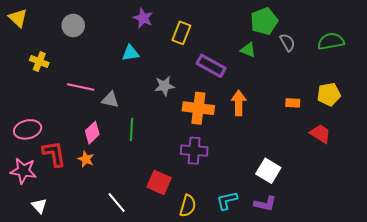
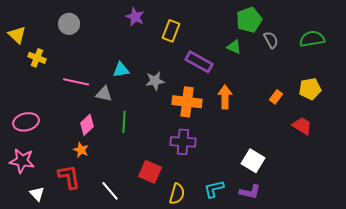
yellow triangle: (18, 18) -> (17, 35), moved
cyan triangle: (130, 53) -> (121, 70), moved
orange rectangle: (293, 103) -> (276, 97), turned -56
red L-shape: (54, 154) -> (69, 177), moved

